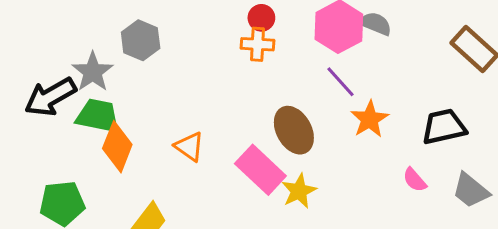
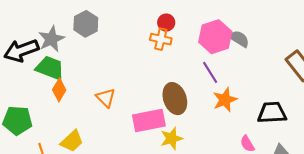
orange diamond: (117, 147) -> (59, 90), size x0.7
pink rectangle: (260, 170) -> (149, 120), turned -64

